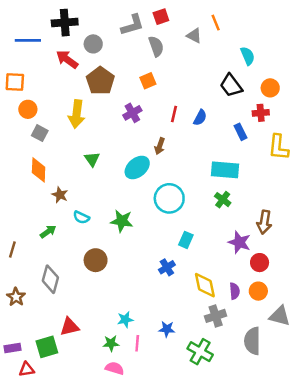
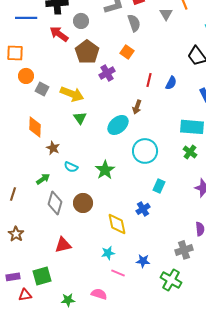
gray triangle: (194, 36) -> (166, 14), turned 32
orange square: (148, 81) -> (127, 52), turned -32
purple cross: (132, 113) -> (107, 73), moved
yellow arrow: (77, 114) -> (72, 94), moved, turned -75
gray square: (40, 133) -> (42, 89), moved
green star: (122, 221) -> (105, 170), turned 30
gray diamond: (50, 279) -> (55, 203), moved
yellow diamond: (205, 285) -> (117, 224), moved
red triangle: (69, 327) -> (63, 245), moved
green star: (111, 343) -> (68, 300), moved
pink line: (137, 343) -> (118, 273), turned -72

